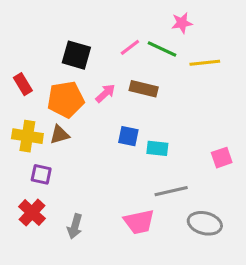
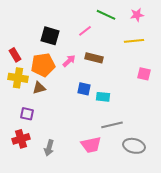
pink star: (182, 23) -> (137, 15), moved
green line: (162, 49) -> (106, 15), moved
yellow cross: (27, 136) -> (18, 78), moved
pink square: (222, 158) -> (144, 74), moved, turned 32
red cross: (32, 213) -> (21, 139), turned 30

